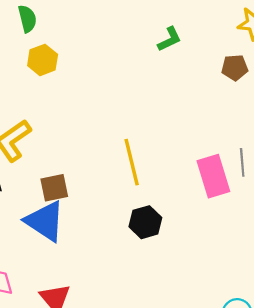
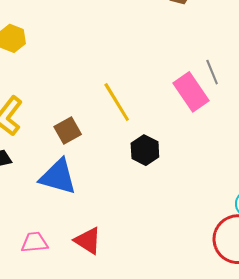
brown square: (54, 188) -> (68, 130), moved

